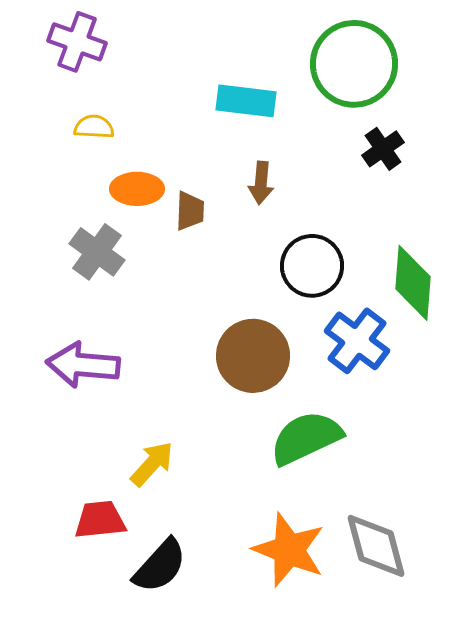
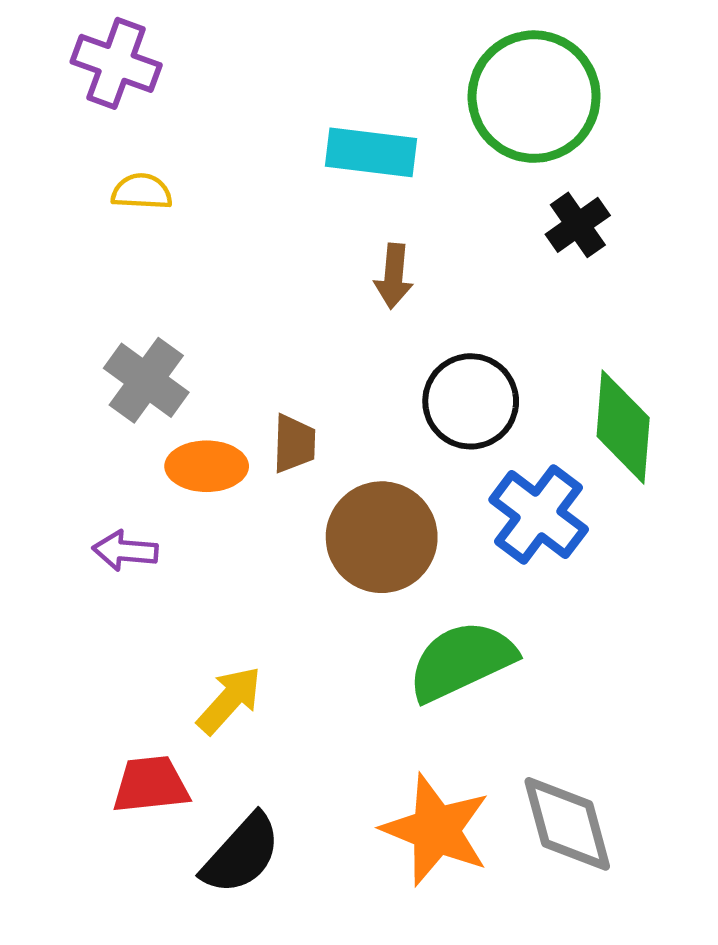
orange ellipse: (137, 189) -> (207, 466), moved
brown trapezoid: (190, 211) -> (294, 444), moved
purple arrow: (83, 365) -> (125, 551), size x0.6

